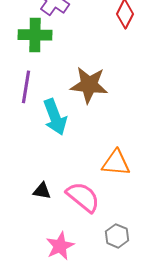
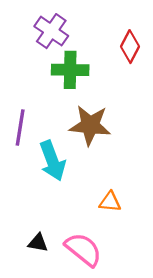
green cross: (35, 35) -> (70, 70), moved
orange triangle: (116, 163) -> (110, 202), moved, size x0.7

